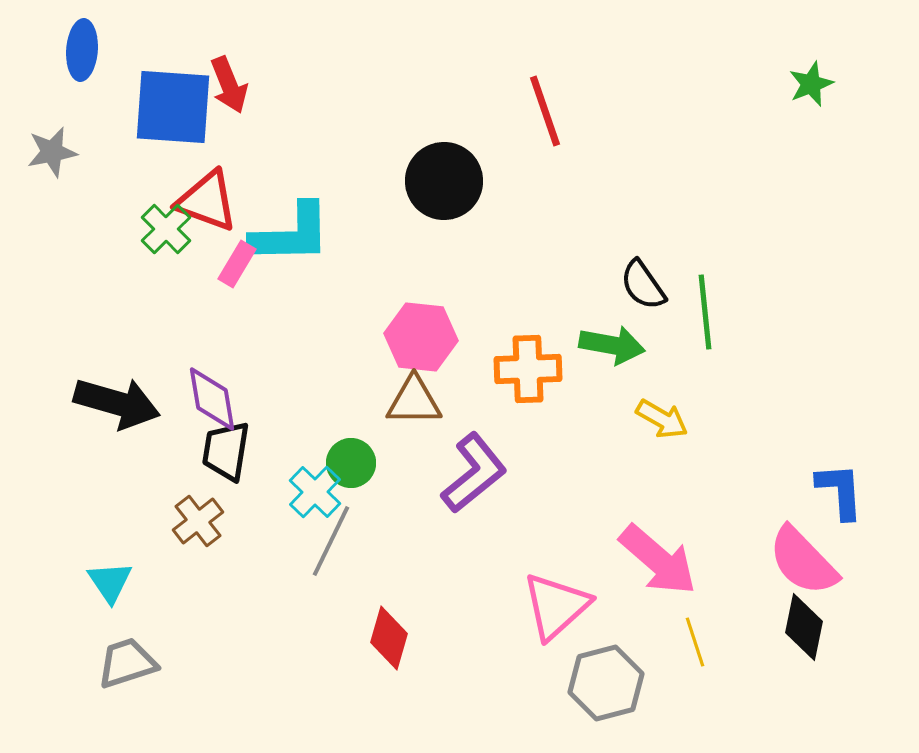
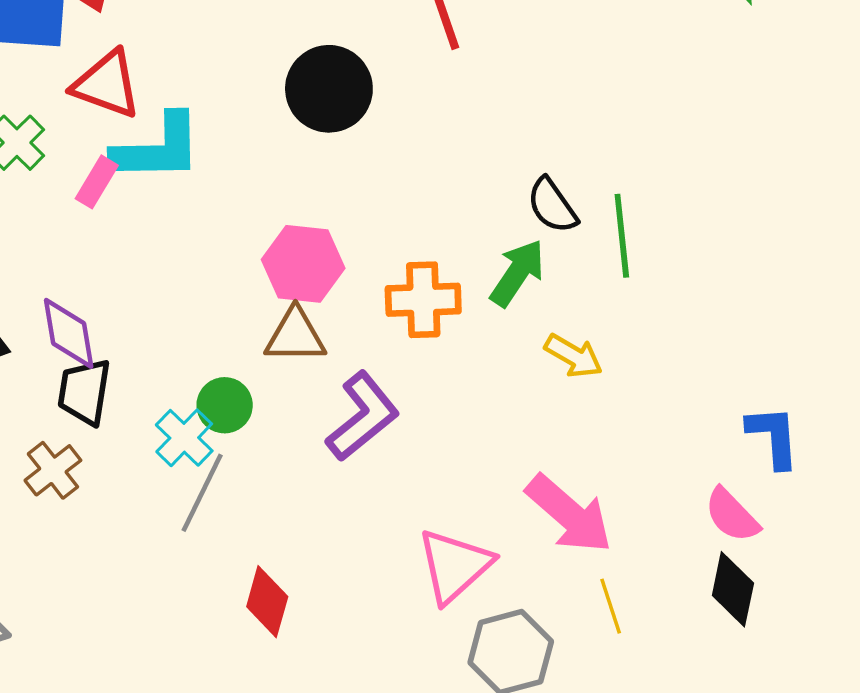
red triangle: (207, 201) -> (107, 84), moved
green arrow: (612, 345) -> (517, 273), turned -66
pink semicircle: (803, 561) -> (732, 515), size x0.7

